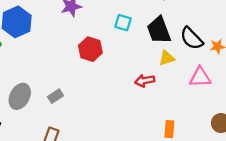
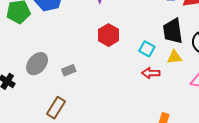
cyan square: (123, 23) -> (147, 49), moved

